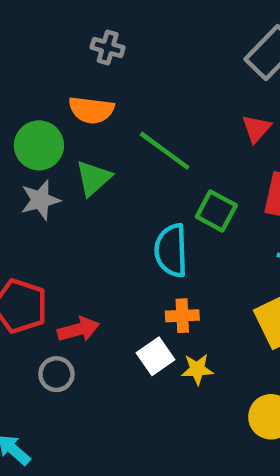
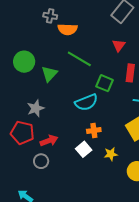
orange semicircle: (91, 110) -> (68, 29), moved
gray star: (40, 200) -> (36, 108), moved
cyan semicircle: (171, 250) -> (86, 102), turned -105
yellow star: (197, 369) -> (111, 154), moved

